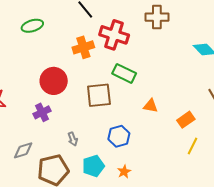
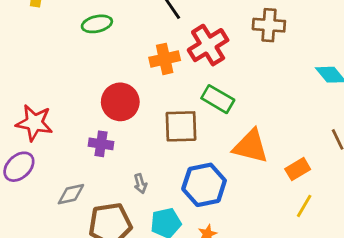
red cross: (114, 35) -> (208, 45), turned 36
orange triangle: (150, 106) -> (251, 146), size x1.8
purple cross: (42, 112) -> (101, 144), turned 30
blue hexagon: (119, 136) -> (204, 185), size x1.4

